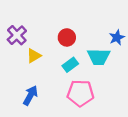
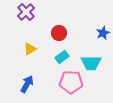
purple cross: (17, 35) -> (26, 12), moved
cyan trapezoid: (99, 57) -> (91, 63), moved

